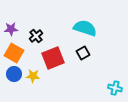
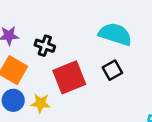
black cross: (36, 36) -> (45, 46), turned -32

